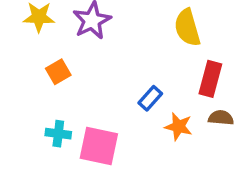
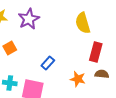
blue rectangle: (150, 98) -> (48, 63), moved

